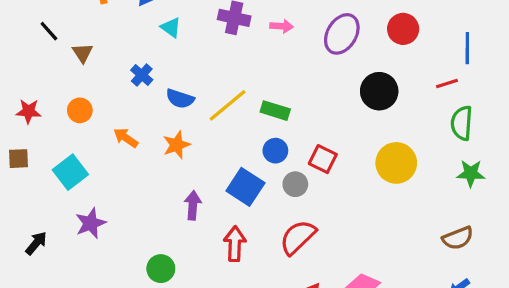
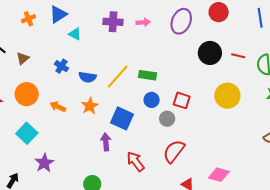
brown triangle: (83, 53) -> (23, 58), turned 32
red line: (447, 83) -> (238, 56), moved, turned 40
orange circle: (80, 110) -> (27, 94), size x1.5
blue square: (245, 187) -> (122, 118), moved
red arrow: (235, 244) -> (136, 161), turned -30

